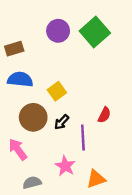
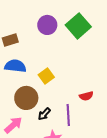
red semicircle: (104, 115) -> (86, 96), turned 48
black arrow: (62, 122) -> (44, 114), moved
pink arrow: (18, 149) -> (13, 125), turned 84

